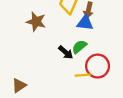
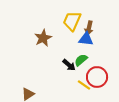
brown star: (36, 22) -> (43, 38), turned 30
yellow line: (83, 75) -> (84, 85), turned 40

